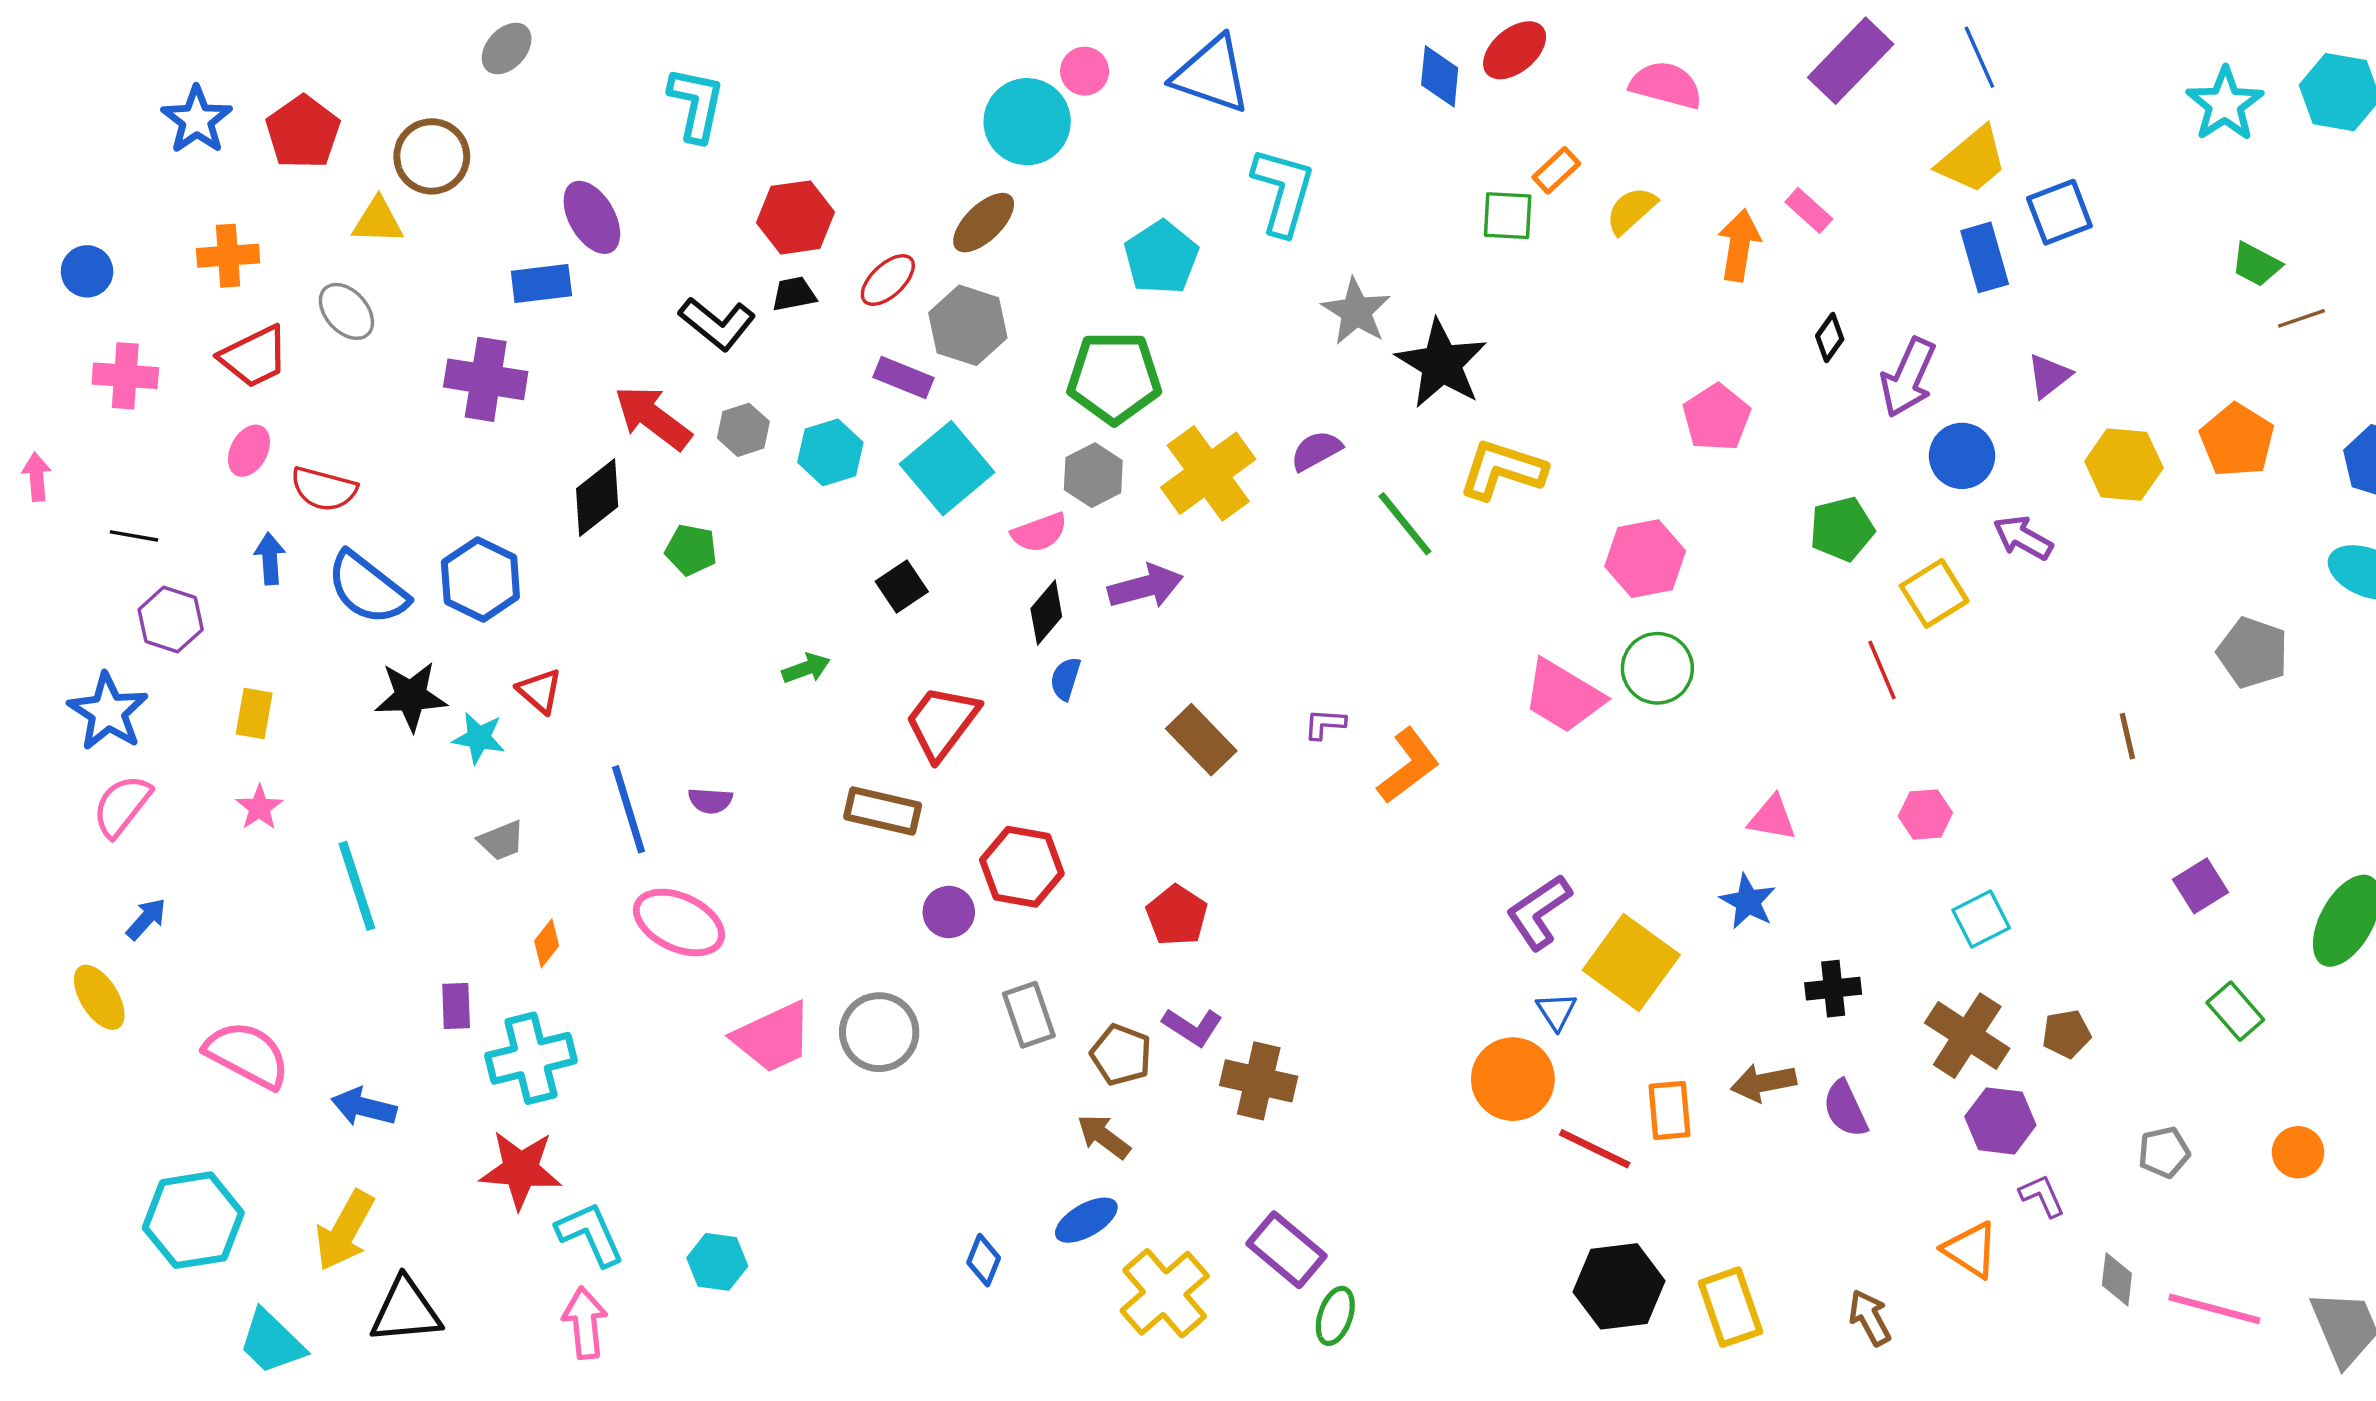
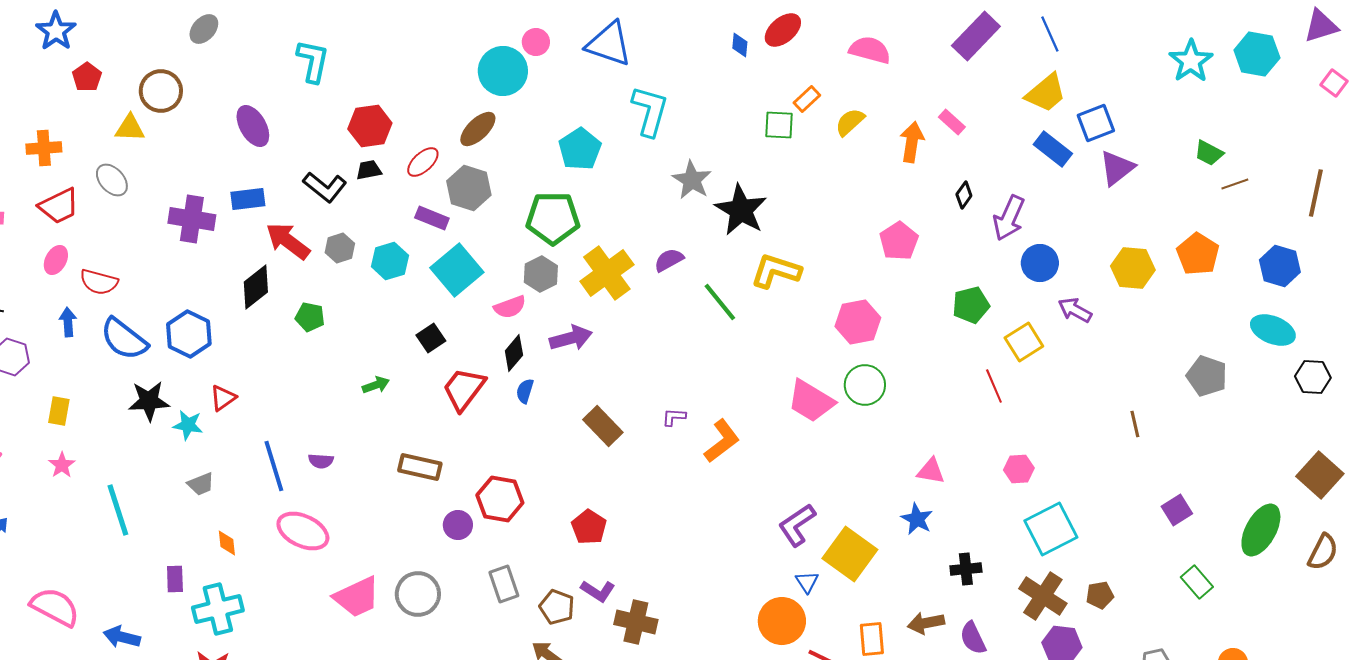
blue diamond: (1440, 76) -> (740, 45), size x0.7
blue star: (197, 120) -> (56, 31), moved
red pentagon: (303, 132) -> (87, 77), size x0.7
blue rectangle: (1985, 257) -> (1053, 149), turned -36
blue rectangle: (541, 284) -> (248, 199), moved
purple triangle: (2049, 376) -> (1117, 168), moved, size x1.4
red triangle: (540, 691) -> (223, 398), turned 44
red trapezoid: (942, 722) -> (464, 389), moved
cyan square: (1981, 919) -> (1051, 529), size x1.6
orange diamond: (547, 943) -> (227, 543), turned -44

